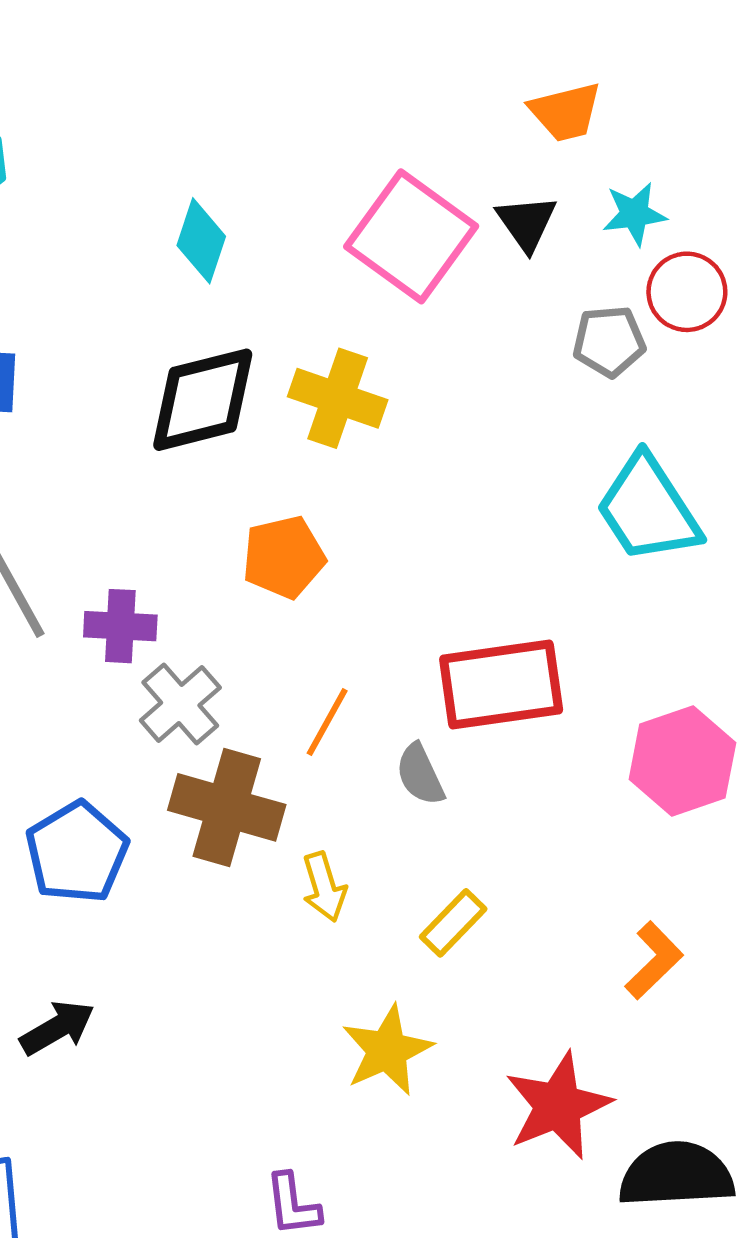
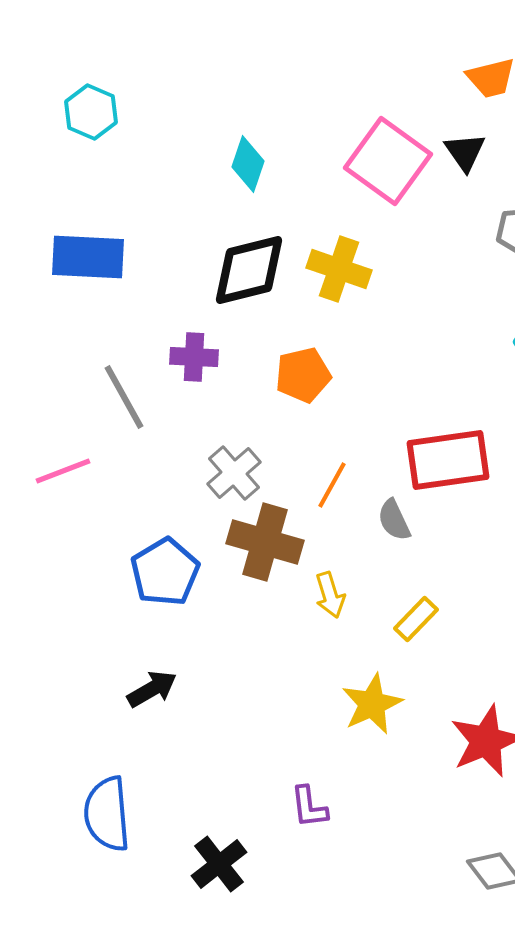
purple cross: (120, 626) -> (194, 357), moved

